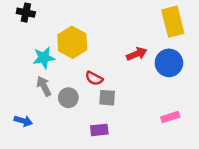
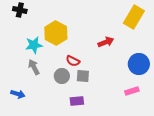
yellow rectangle: (173, 22) -> (134, 17), turned 45
blue circle: (169, 63) -> (139, 64), moved
gray circle: (68, 98) -> (62, 76), moved

